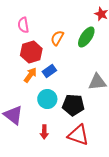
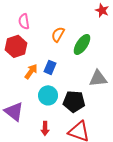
green ellipse: (86, 37) -> (82, 44), moved
red hexagon: (31, 52) -> (16, 46), moved
blue rectangle: (49, 71) -> (50, 67), turned -32

